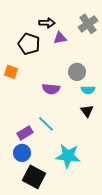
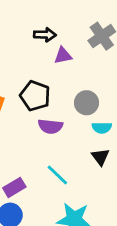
black pentagon: (29, 44) -> (35, 96), moved
cyan line: (46, 124) -> (57, 175), moved

